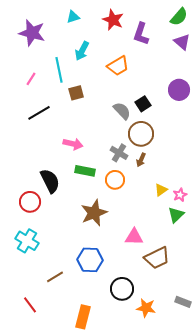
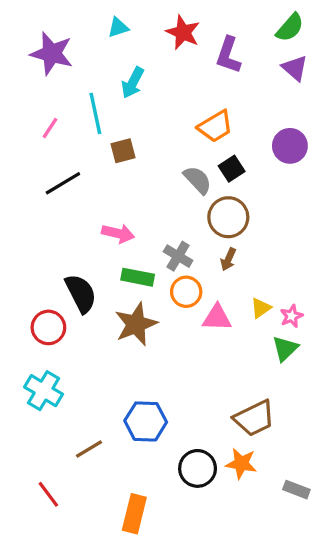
orange trapezoid: (118, 66) -> (215, 126), moved
gray cross: (119, 153) -> (178, 256), moved
brown star: (94, 213) -> (136, 324), moved
pink triangle: (134, 237) -> (217, 318), moved
orange star: (146, 308) -> (241, 464), moved

